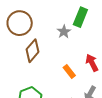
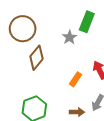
orange rectangle: (69, 71) -> (75, 79), turned 72

